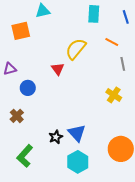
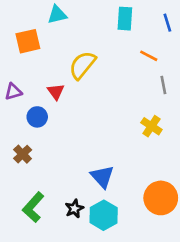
yellow semicircle: (76, 49) -> (82, 65), moved
red triangle: (58, 69) -> (56, 92), moved
black star: (56, 137) -> (74, 209), moved

